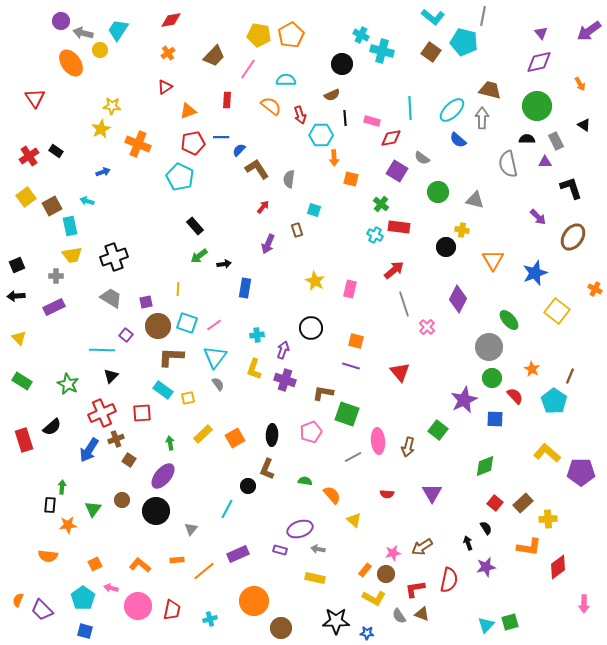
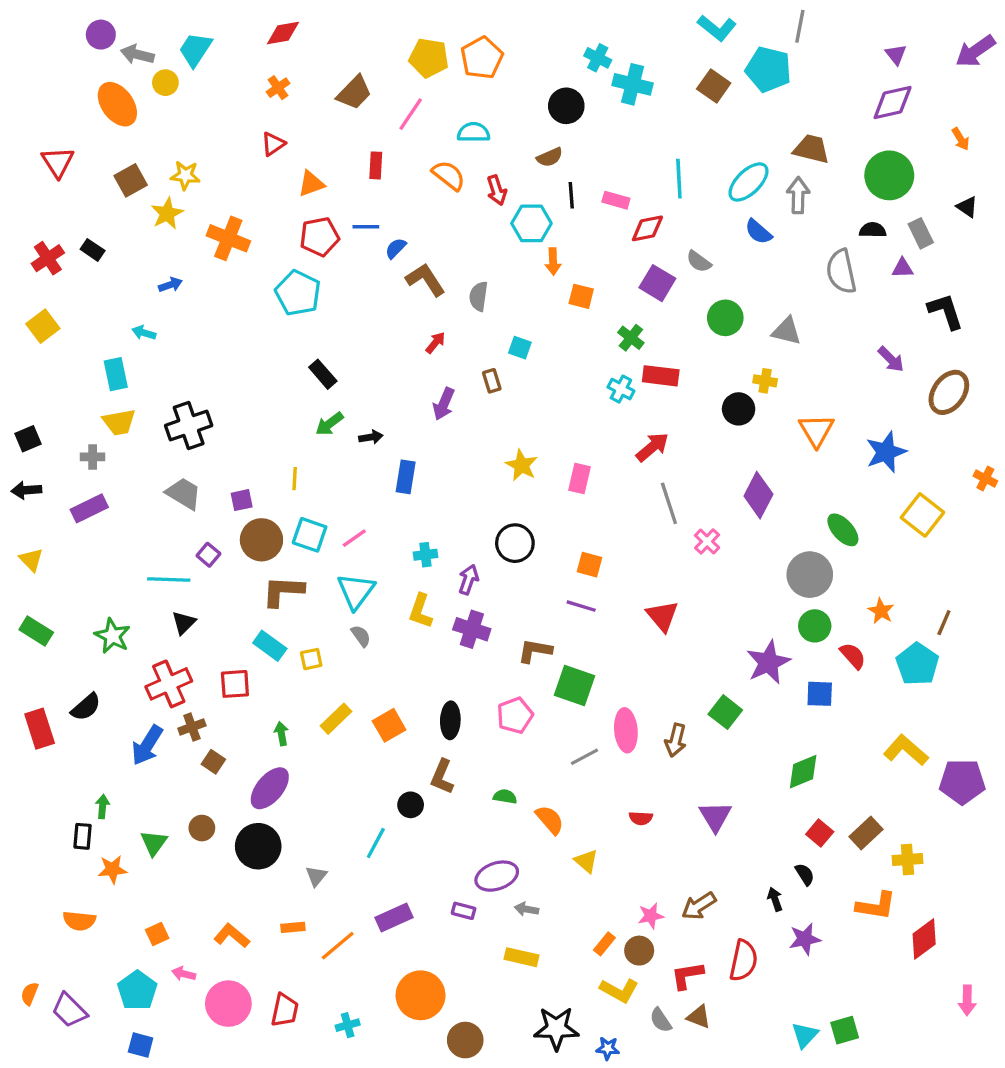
brown square: (52, 206) -> (131, 180), moved

